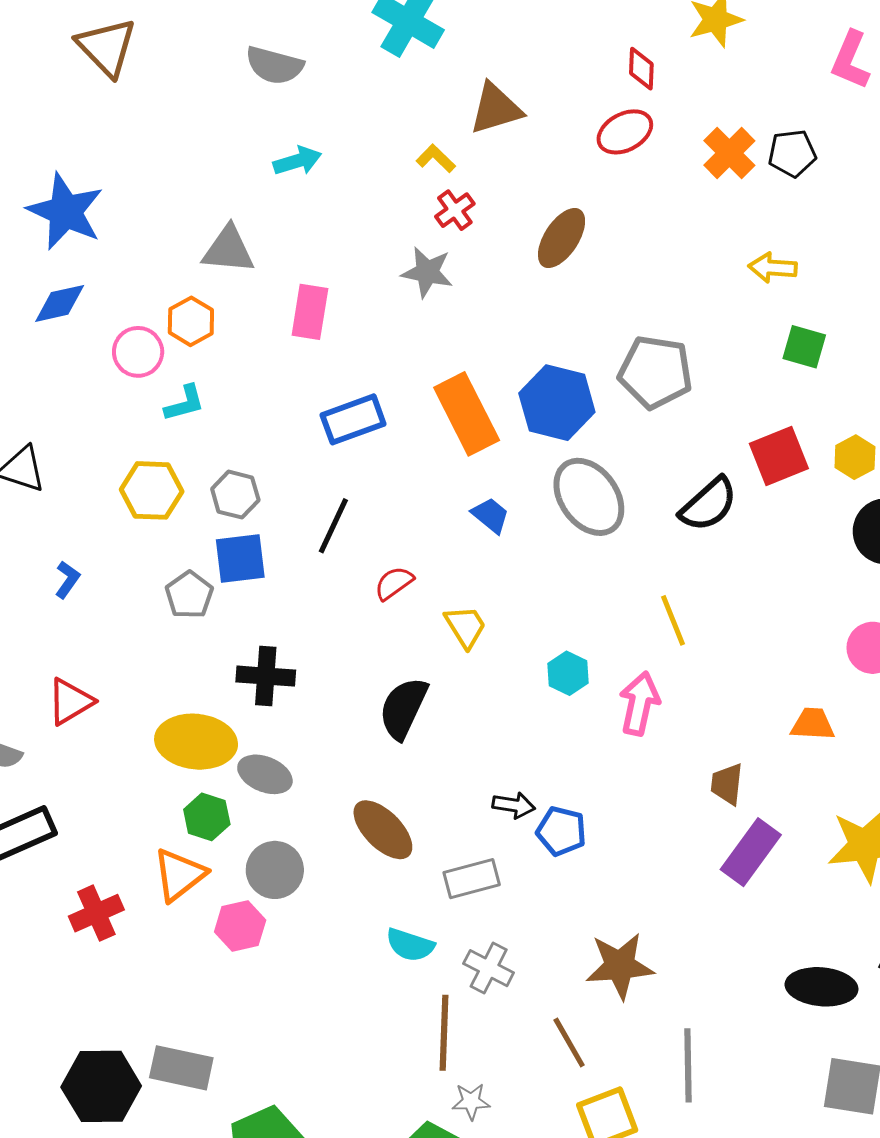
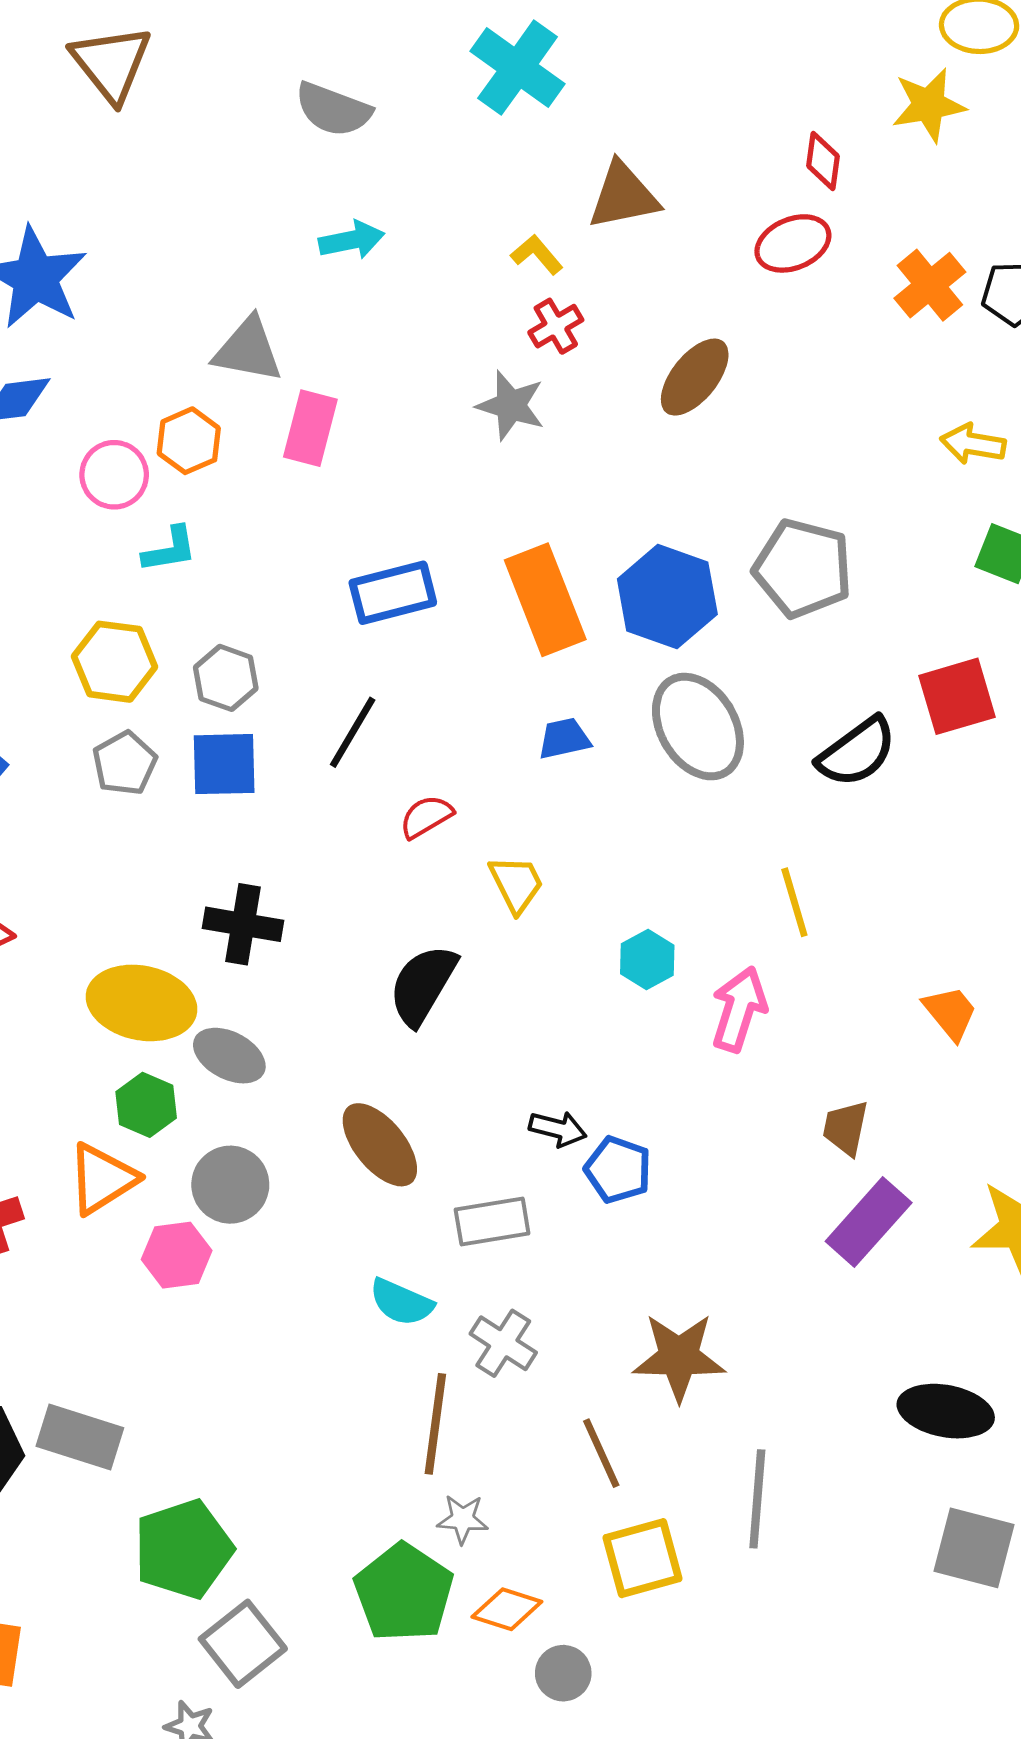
pink rectangle: (310, 312) -> (310, 428), moved
blue trapezoid: (491, 515) -> (564, 738), turned -57
gray pentagon: (189, 595) -> (125, 763), moved
orange trapezoid: (813, 724) -> (950, 1013), moved, turned 42

